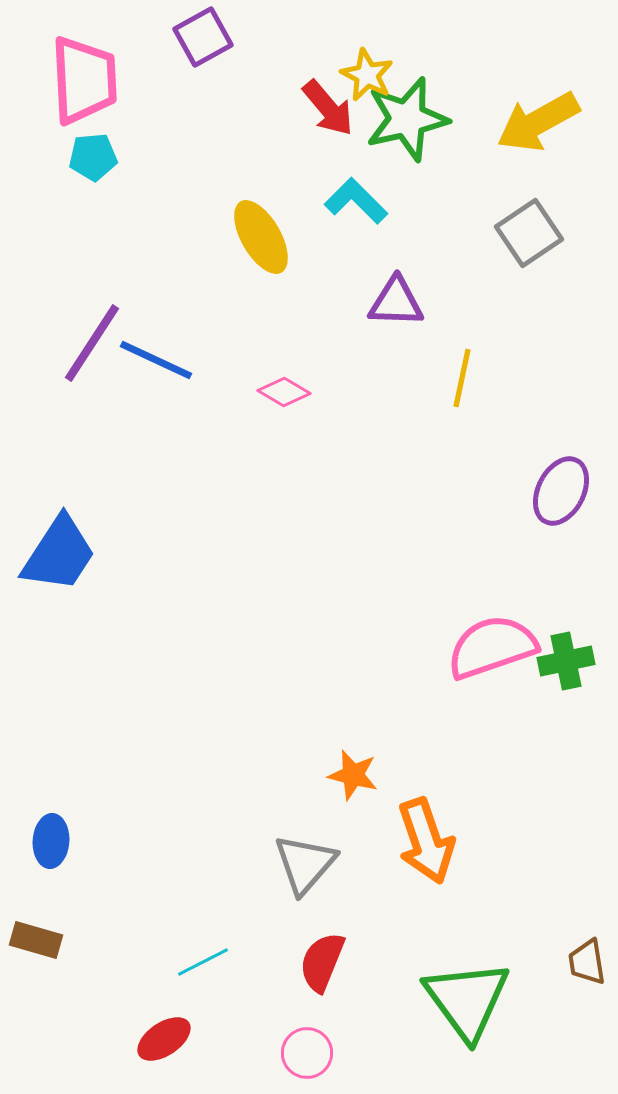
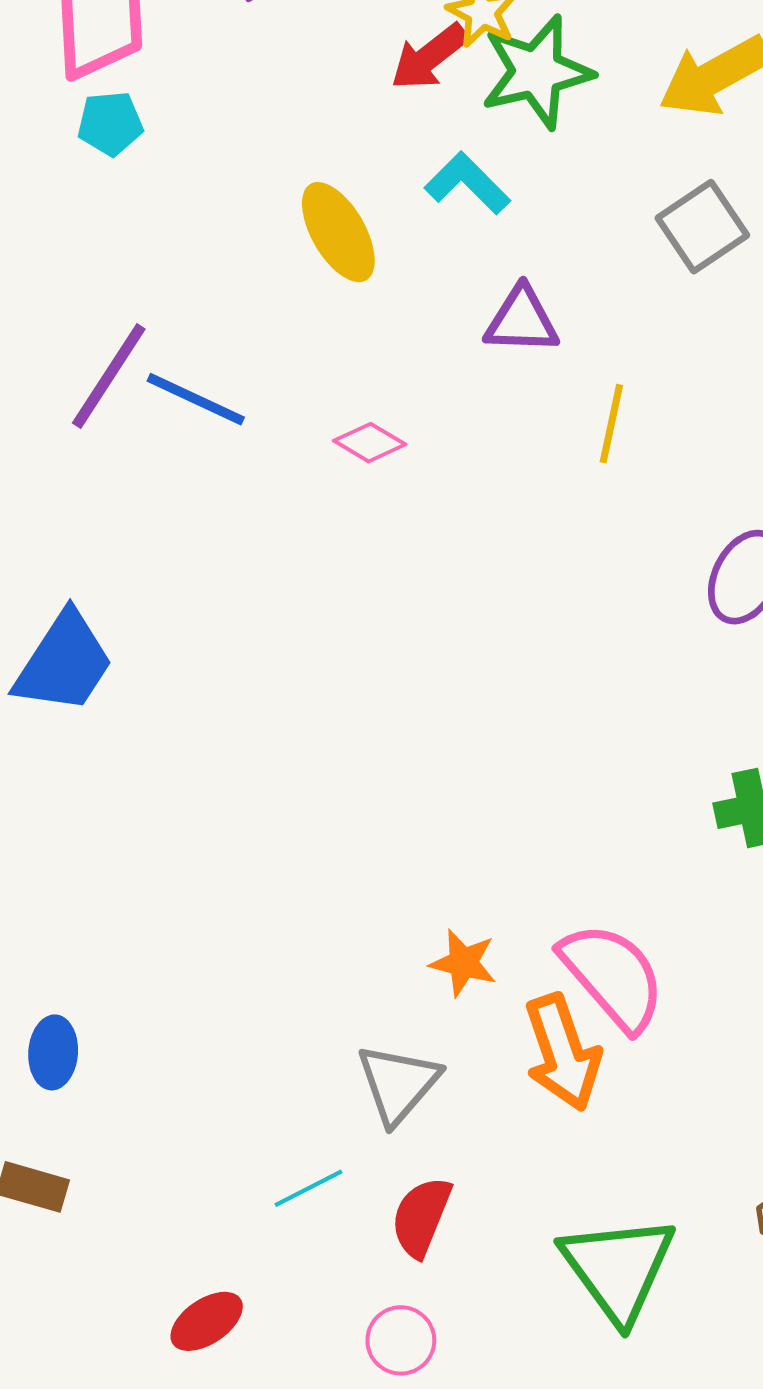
red arrow: (328, 108) -> (429, 57), turned 92
pink semicircle: (492, 647) -> (613, 976), moved, turned 68
cyan line: (203, 962) -> (308, 1188), moved

